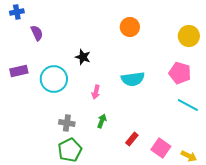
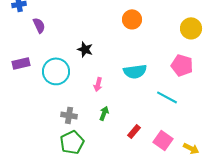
cyan line: (188, 105) -> (167, 97), moved

